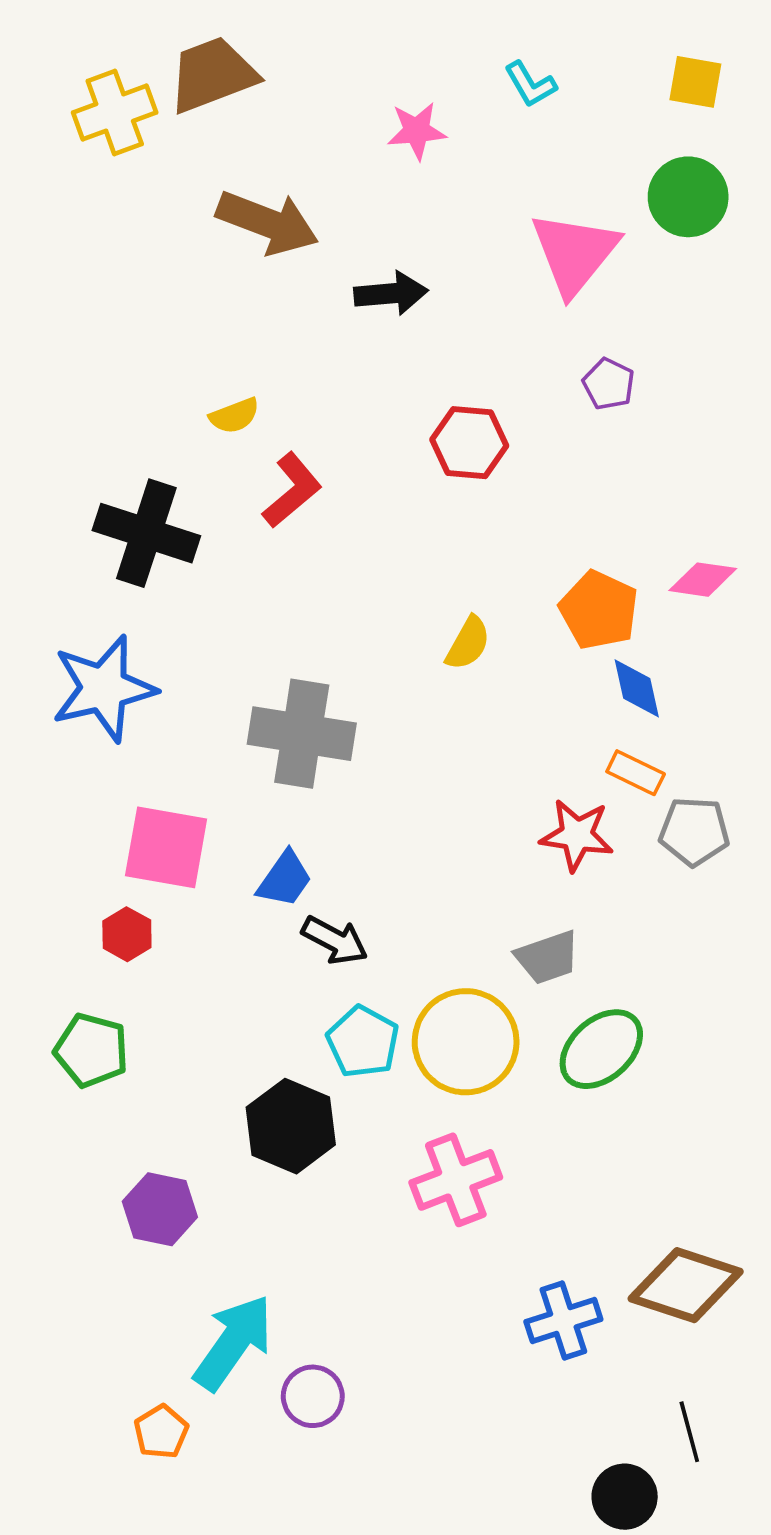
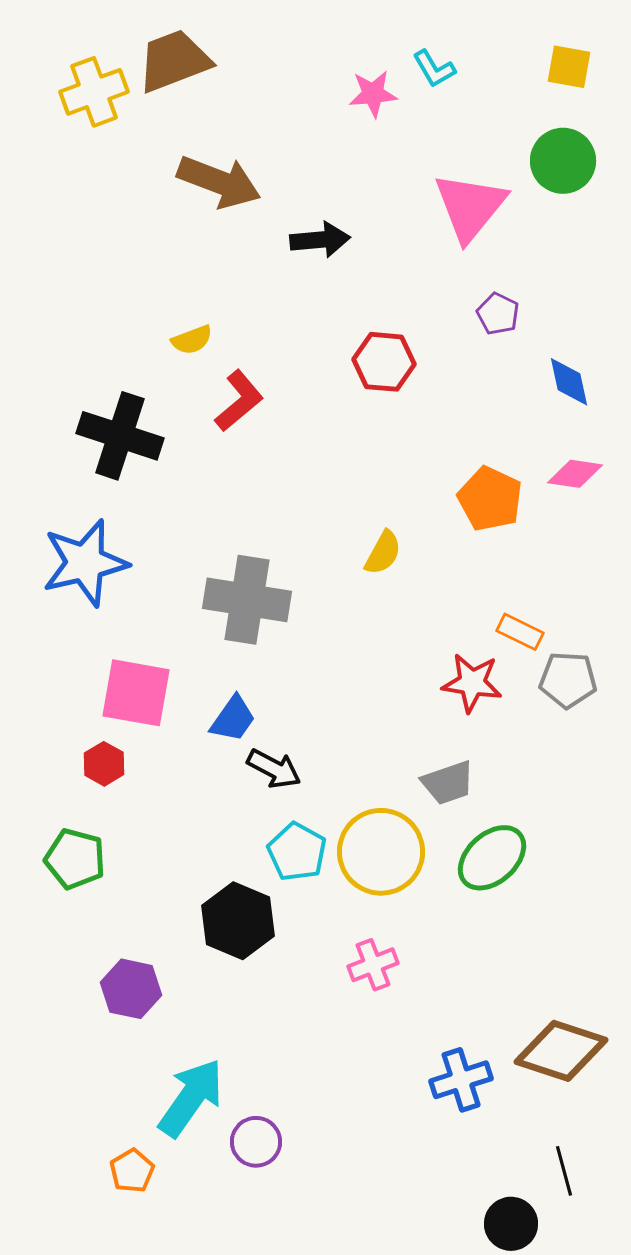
pink star: (417, 131) -> (373, 94), moved
yellow semicircle: (468, 643) -> (383, 553), moved
blue diamond: (637, 688) -> (569, 382), moved
pink cross: (456, 1180) -> (373, 965), size x0.7

